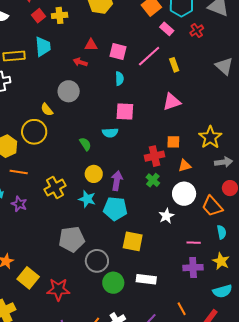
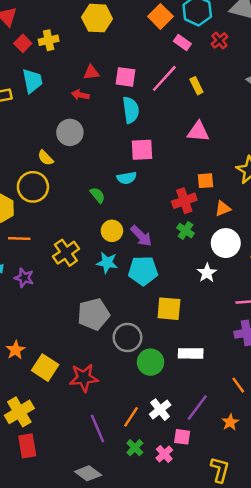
cyan semicircle: (119, 79) -> (131, 110), size x1.5
pink triangle: (172, 102) -> (198, 132), turned 30
purple arrow: (117, 181) -> (141, 236), turned 132

